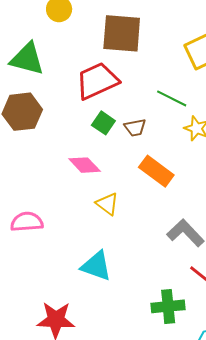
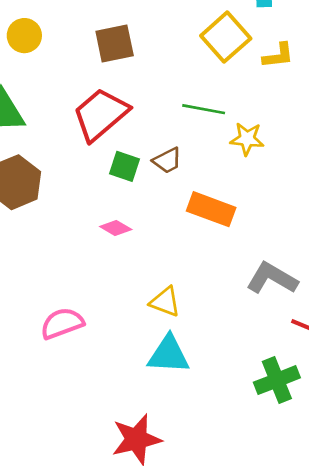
brown square: (122, 33) -> (115, 44), size x0.7
pink diamond: (85, 165) -> (116, 228), size x0.7
yellow triangle: (107, 204) -> (165, 302), moved

